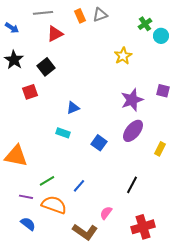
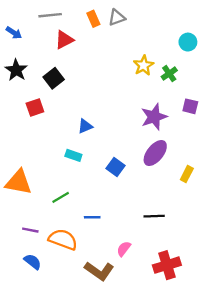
green cross: (145, 24) -> (169, 74), moved
green line: (47, 181) -> (61, 197), moved
black line: (132, 185) -> (154, 216), turned 60
blue line: (79, 186) -> (92, 217), turned 48

